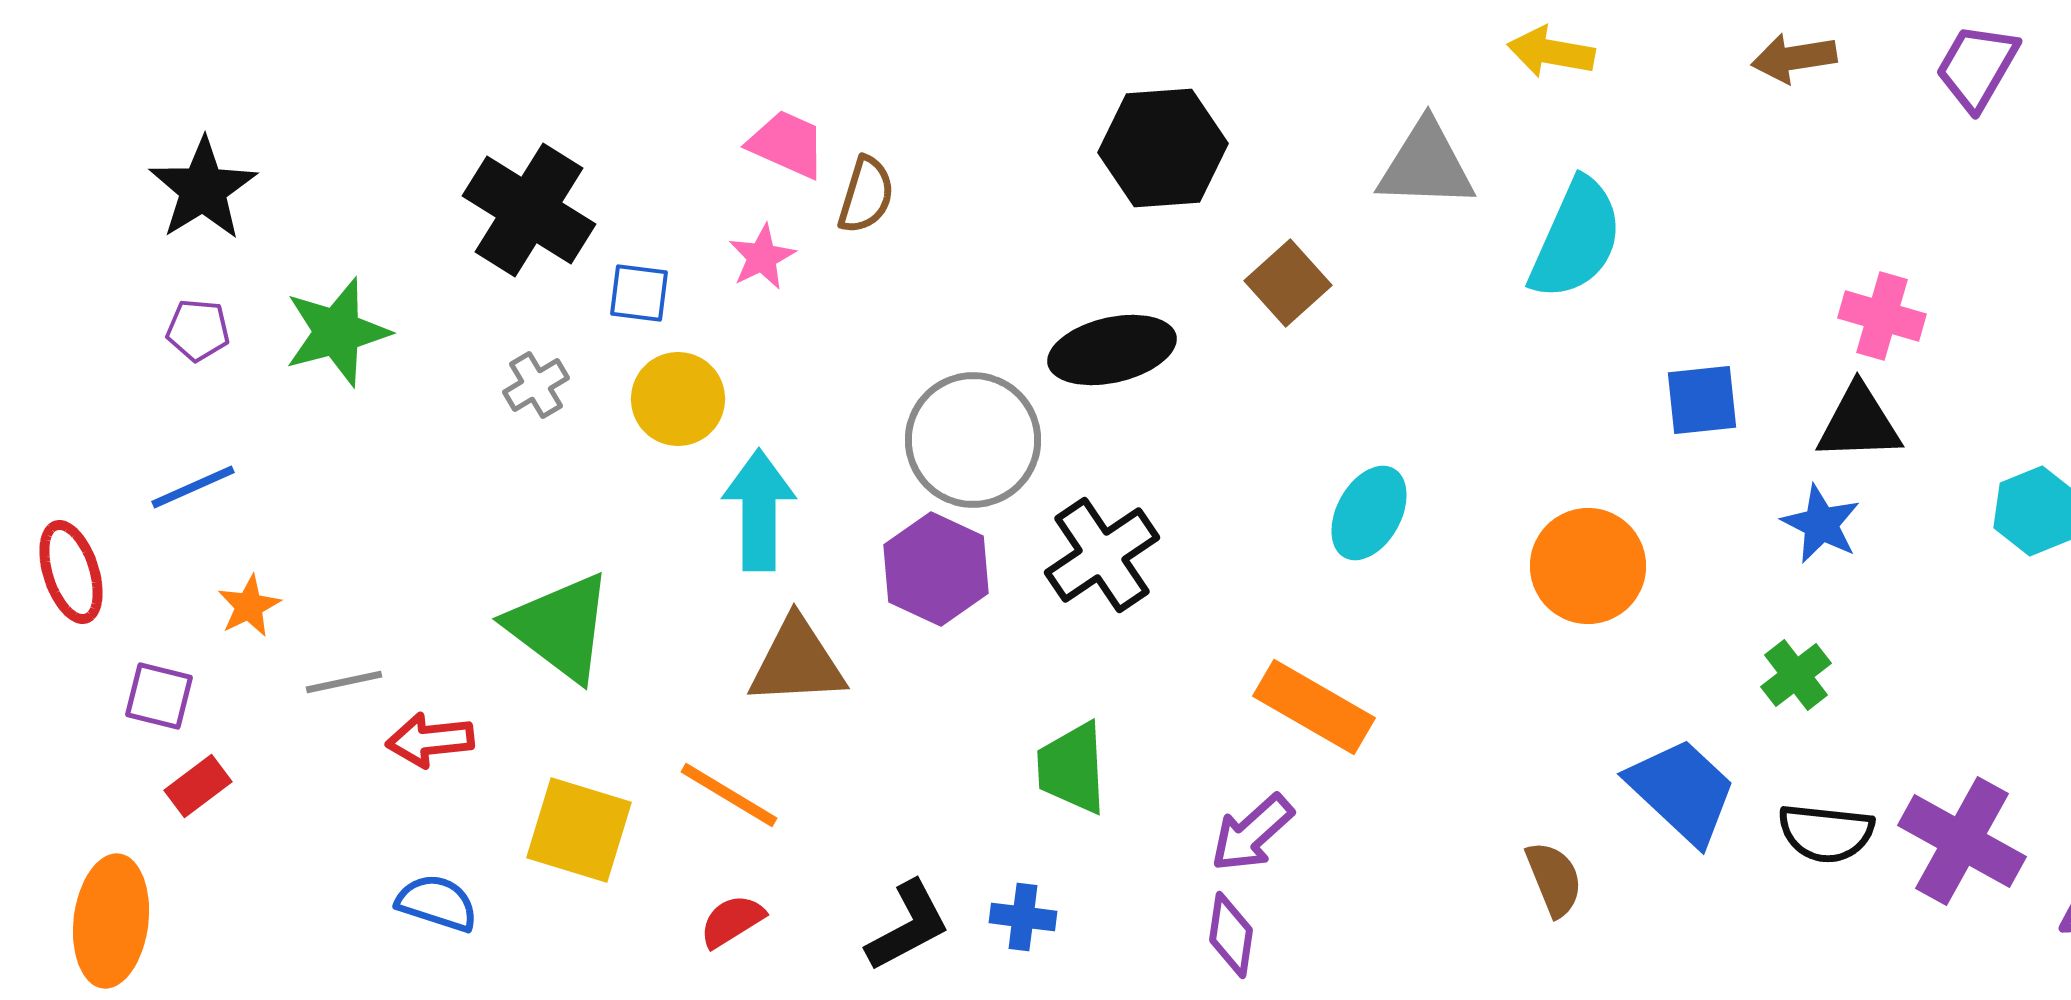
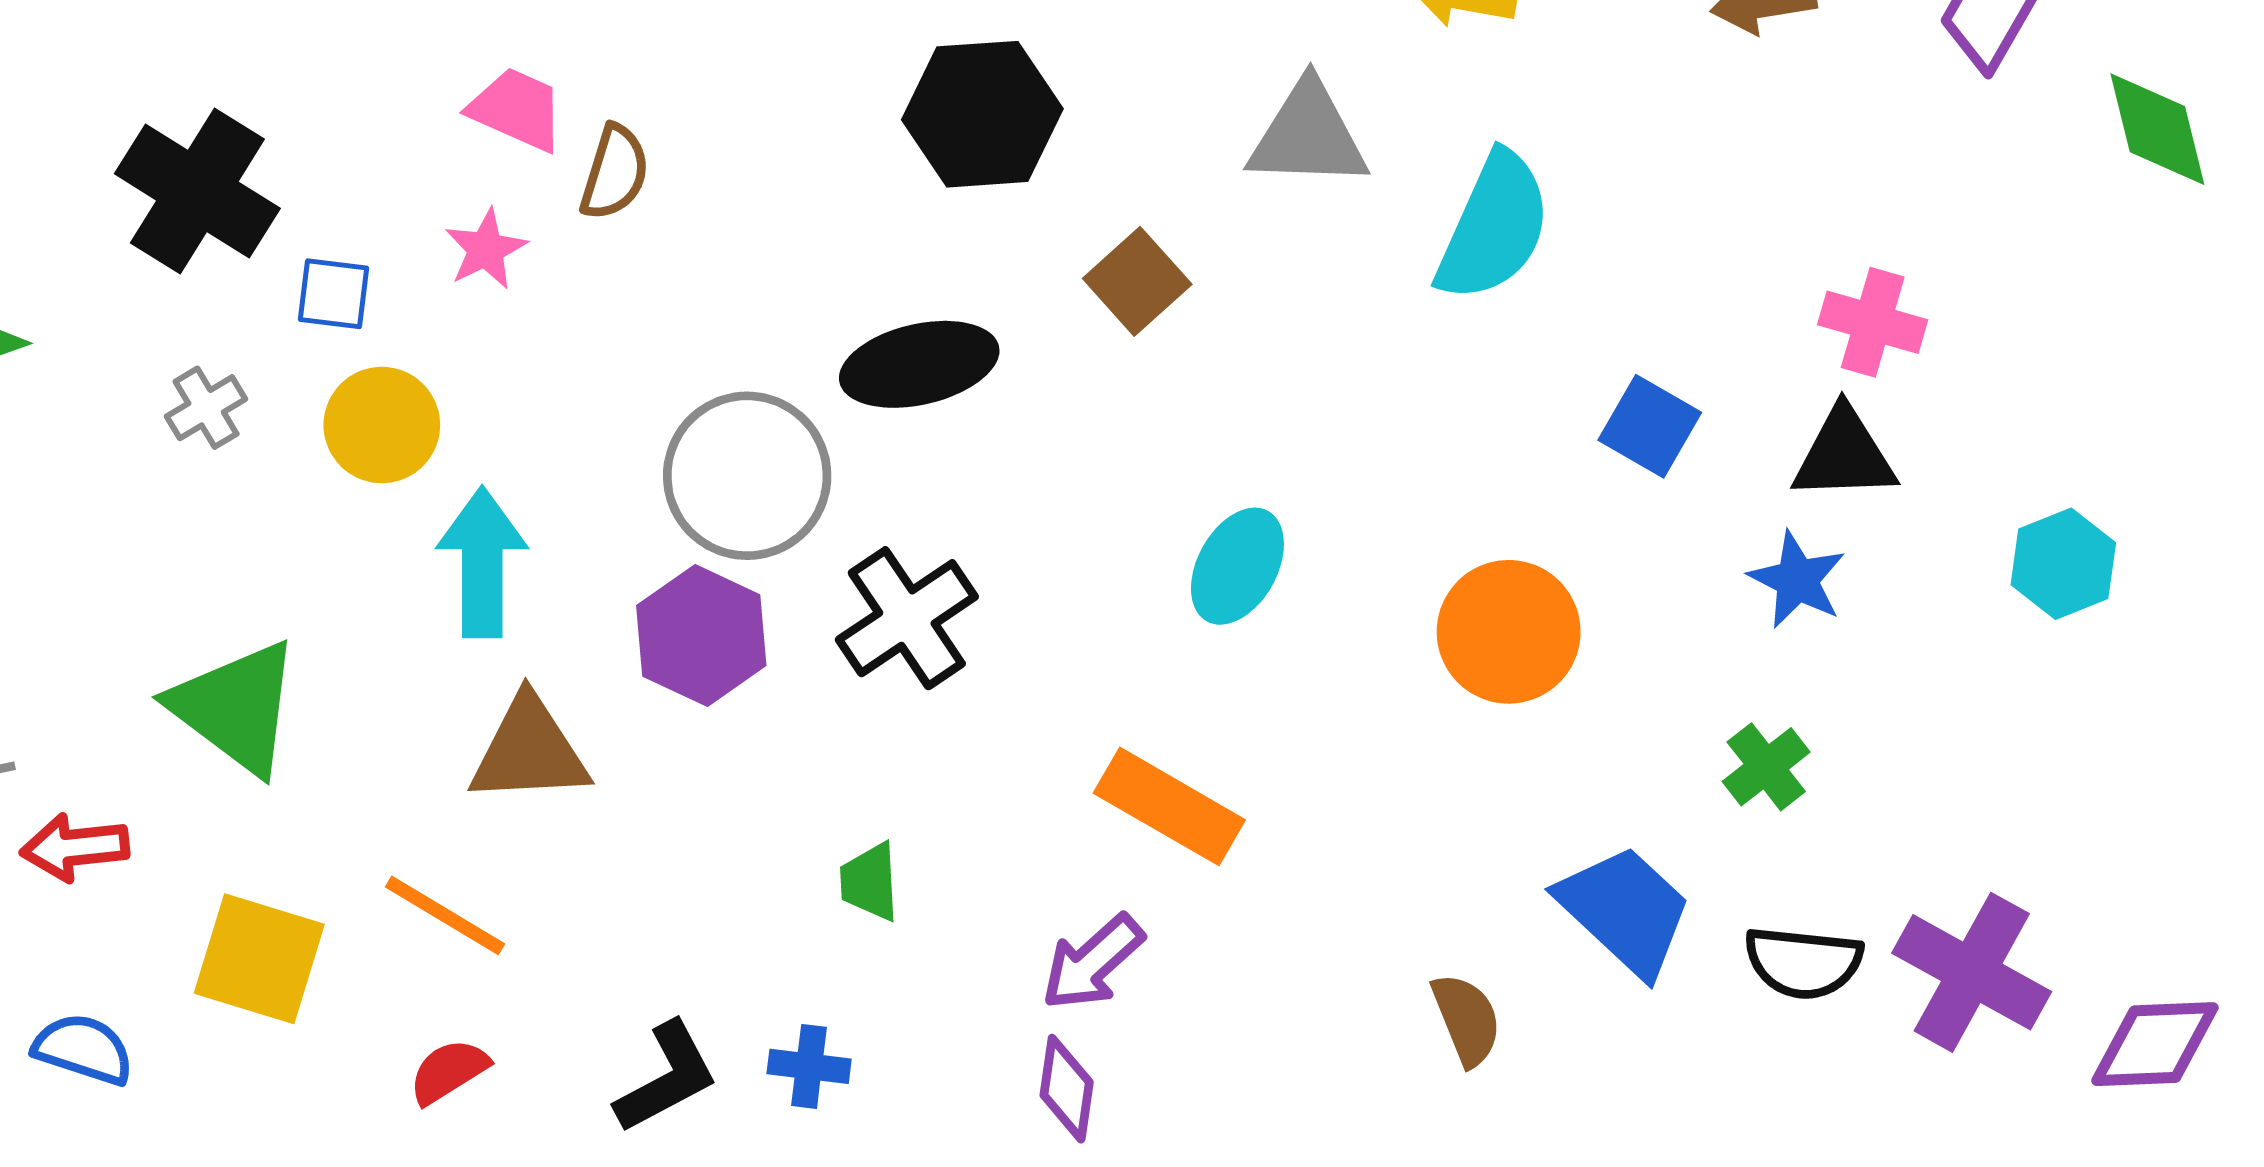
blue square: (1702, 400) -> (1650, 426), turned 36
green trapezoid: (1072, 768) -> (870, 882), size x0.7

